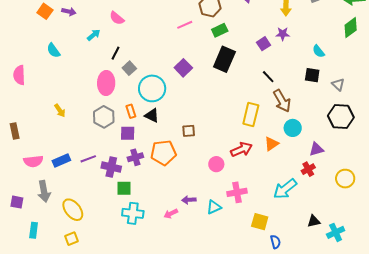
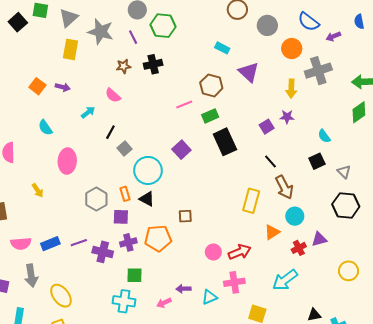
green rectangle: (220, 30) -> (210, 116), moved
black rectangle: (224, 59) -> (225, 142), turned -50
black square: (312, 75) -> (317, 161), turned -35
pink ellipse: (106, 83) -> (67, 161), moved
yellow arrow: (60, 111) -> (38, 190), moved
red arrow: (241, 149) -> (240, 252), moved
red cross: (308, 169) -> (299, 248), moved
green square: (124, 188) -> (134, 275), moved

